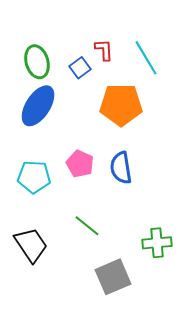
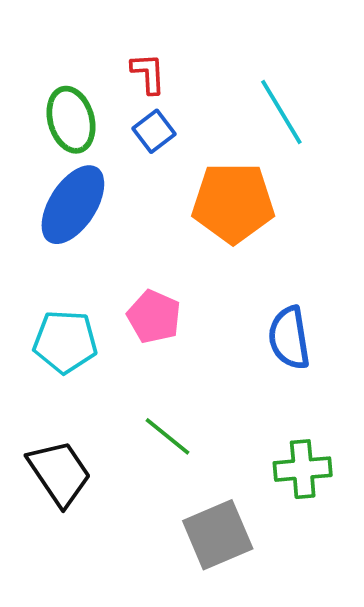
red L-shape: (104, 50) -> (148, 73), moved
blue semicircle: (121, 168) -> (289, 338), moved

